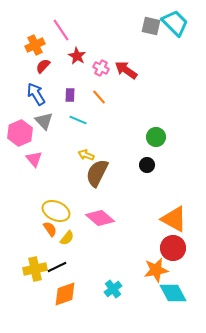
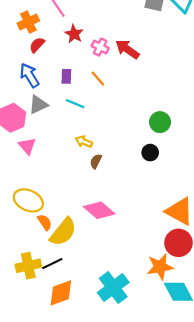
gray triangle: (44, 121) -> (38, 105), turned 48
brown semicircle: (97, 173) -> (96, 161), size x0.5
yellow ellipse: (56, 211) -> (28, 200), moved
yellow semicircle: (67, 238) -> (63, 232), size x1.8
cyan cross: (113, 289) -> (113, 287), size x1.6

